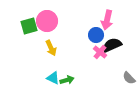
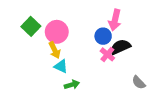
pink circle: (47, 21) -> (57, 32), moved
green square: (29, 26) -> (31, 26), turned -30
cyan triangle: (53, 78) -> (61, 66), moved

